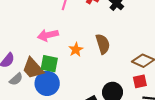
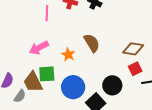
brown trapezoid: (33, 68) -> (33, 82), turned 30
blue circle: (47, 83) -> (73, 87), moved

